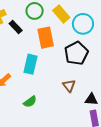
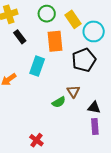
black rectangle: (16, 27) -> (20, 37), moved
green semicircle: (30, 102) -> (59, 102), moved

